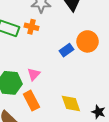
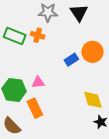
pink triangle: (34, 74) -> (38, 82), turned 40
yellow diamond: (71, 104) -> (93, 100), moved

